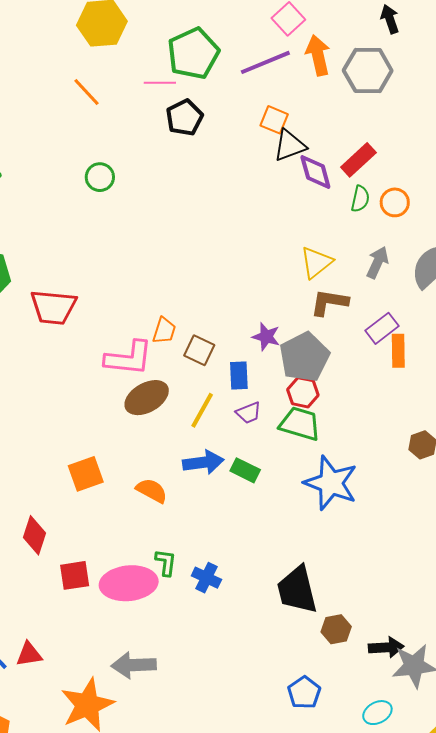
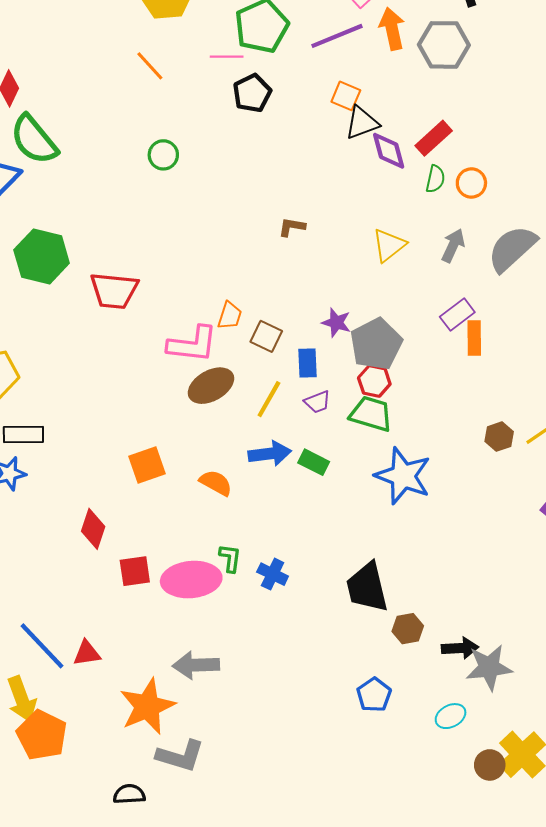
brown L-shape: (329, 302) -> (292, 227), moved, size x0.7

